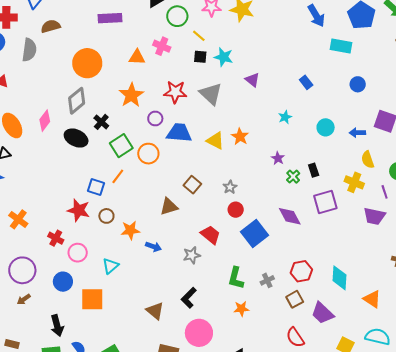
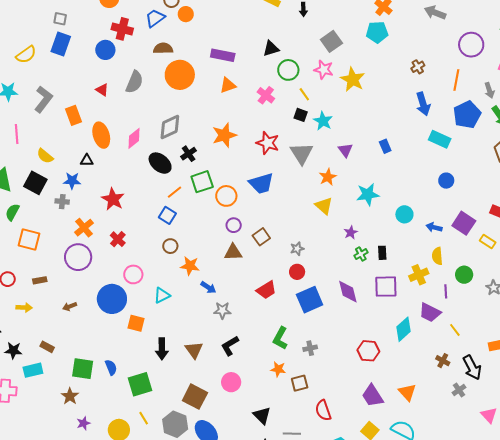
gray semicircle: (29, 50) -> (134, 82), moved
orange triangle: (137, 57) -> (228, 85), moved, turned -36
orange circle: (87, 63) -> (180, 75), moved
blue rectangle: (306, 82) -> (385, 146), moved
cyan star: (285, 117) -> (368, 194), size x1.6
purple circle: (155, 118) -> (234, 225), moved
blue trapezoid: (179, 133) -> (261, 183), turned 144
orange star: (240, 137) -> (328, 177), moved
yellow triangle: (215, 141) -> (324, 206), moved
orange line: (118, 176) -> (174, 192), moved
yellow cross: (354, 182) -> (419, 275), turned 30
red star: (79, 210) -> (113, 199), moved
red trapezoid: (210, 235) -> (266, 290), turned 95
red cross: (56, 238) -> (118, 239), moved
gray star: (192, 255) -> (222, 310), moved
purple circle: (22, 270) -> (78, 257), moved
red hexagon: (301, 271) -> (368, 351), moved
cyan diamond: (339, 278) -> (403, 329), moved, turned 30
blue circle: (63, 282) -> (112, 299), size x1.5
orange square: (92, 299) -> (136, 323), size x0.7
brown square: (295, 299) -> (300, 383), moved
purple trapezoid: (322, 313) -> (373, 396), moved
black arrow: (57, 326) -> (162, 349), moved
pink circle: (199, 333) -> (231, 382), size x0.7

